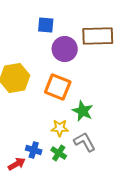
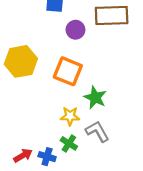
purple circle: (65, 49) -> (75, 30), size x0.7
blue cross: (34, 150) -> (47, 157), moved

